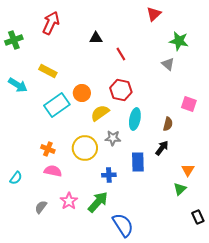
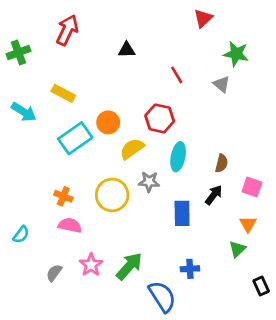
red line: (121, 54) -> (177, 75), moved
pink square: (189, 104) -> (252, 187), moved
blue cross: (109, 175) -> (190, 269), moved

